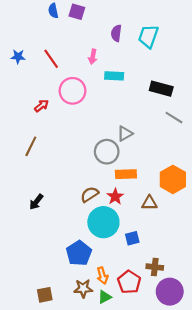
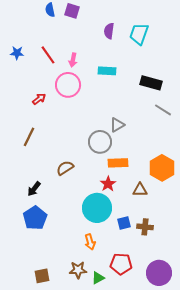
pink arrow: (93, 57) -> (73, 60), moved
brown semicircle: (90, 194) -> (65, 168), moved
blue pentagon: (79, 253) -> (35, 218), moved
brown cross: (155, 267) -> (145, 227), moved
orange arrow: (102, 276) -> (90, 242), moved
red pentagon: (129, 282) -> (121, 264), turned -30

